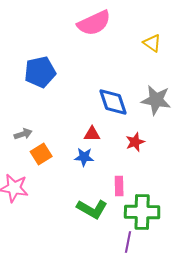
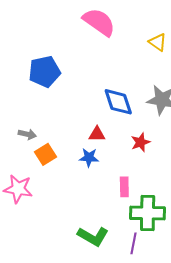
pink semicircle: (94, 23) -> (99, 22), turned -120
gray arrow: (23, 134) -> (27, 134), turned 30
green L-shape: (92, 209) -> (93, 236), moved

